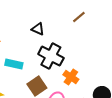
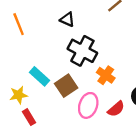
cyan rectangle: (14, 64) -> (39, 76), moved, turned 30

